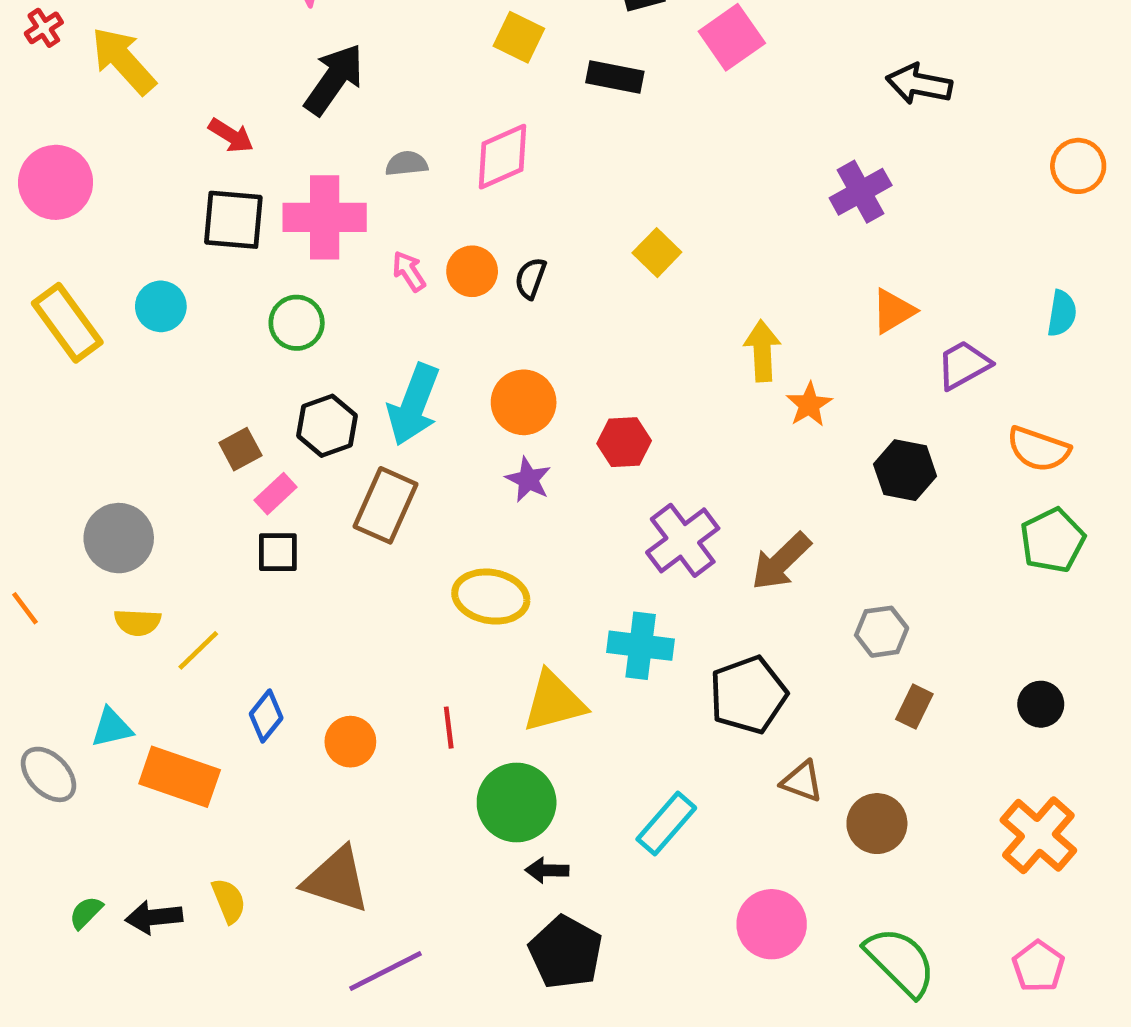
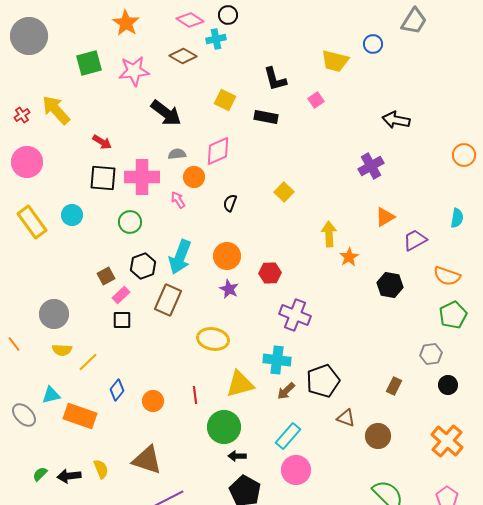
red cross: (44, 28) -> (22, 115), moved
pink square: (732, 37) -> (316, 100), size x0.6
black arrow: (334, 79) -> (166, 113), moved, turned 92
orange circle: (472, 271) -> (194, 177), moved
purple cross: (683, 540) -> (295, 315), turned -32
brown arrow: (781, 561) -> (286, 391), moved, size x0.7
gray hexagon: (882, 632) -> (431, 354), moved
pink circle: (772, 924) -> (296, 470), moved

